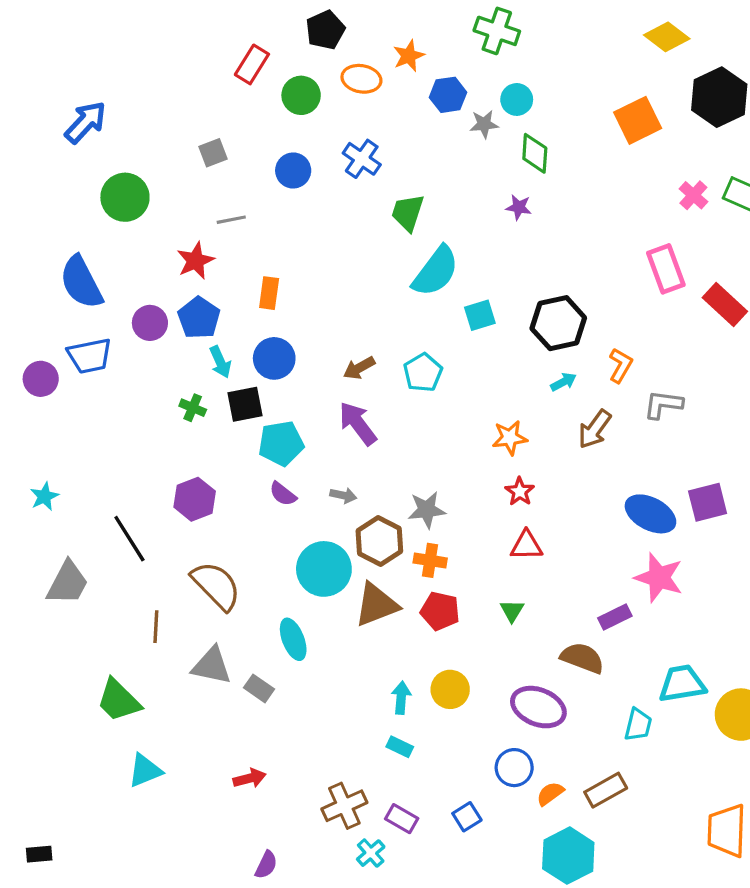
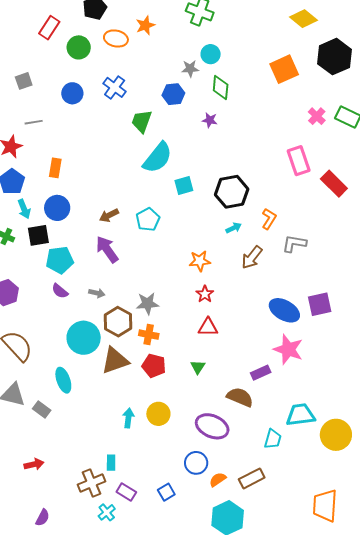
blue hexagon: (448, 95) -> (173, 94), moved
cyan rectangle: (400, 747) -> (111, 463), moved, turned 63

